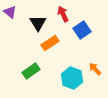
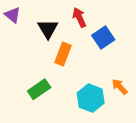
orange rectangle: (50, 43) -> (63, 54), turned -36

